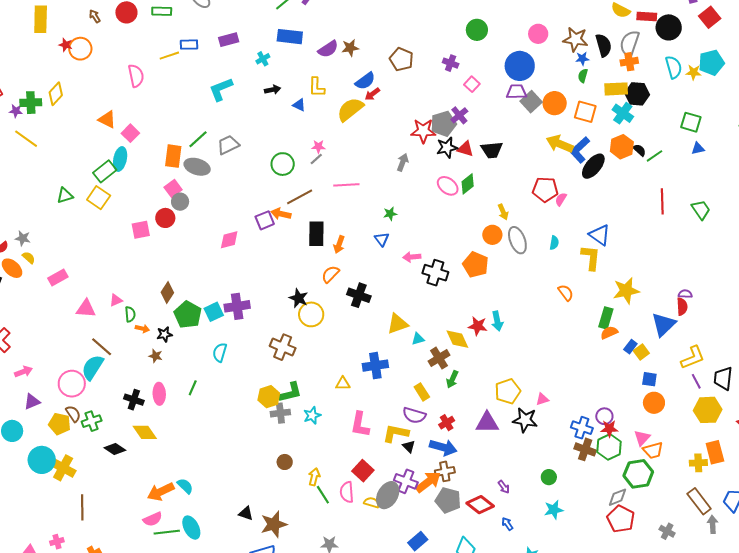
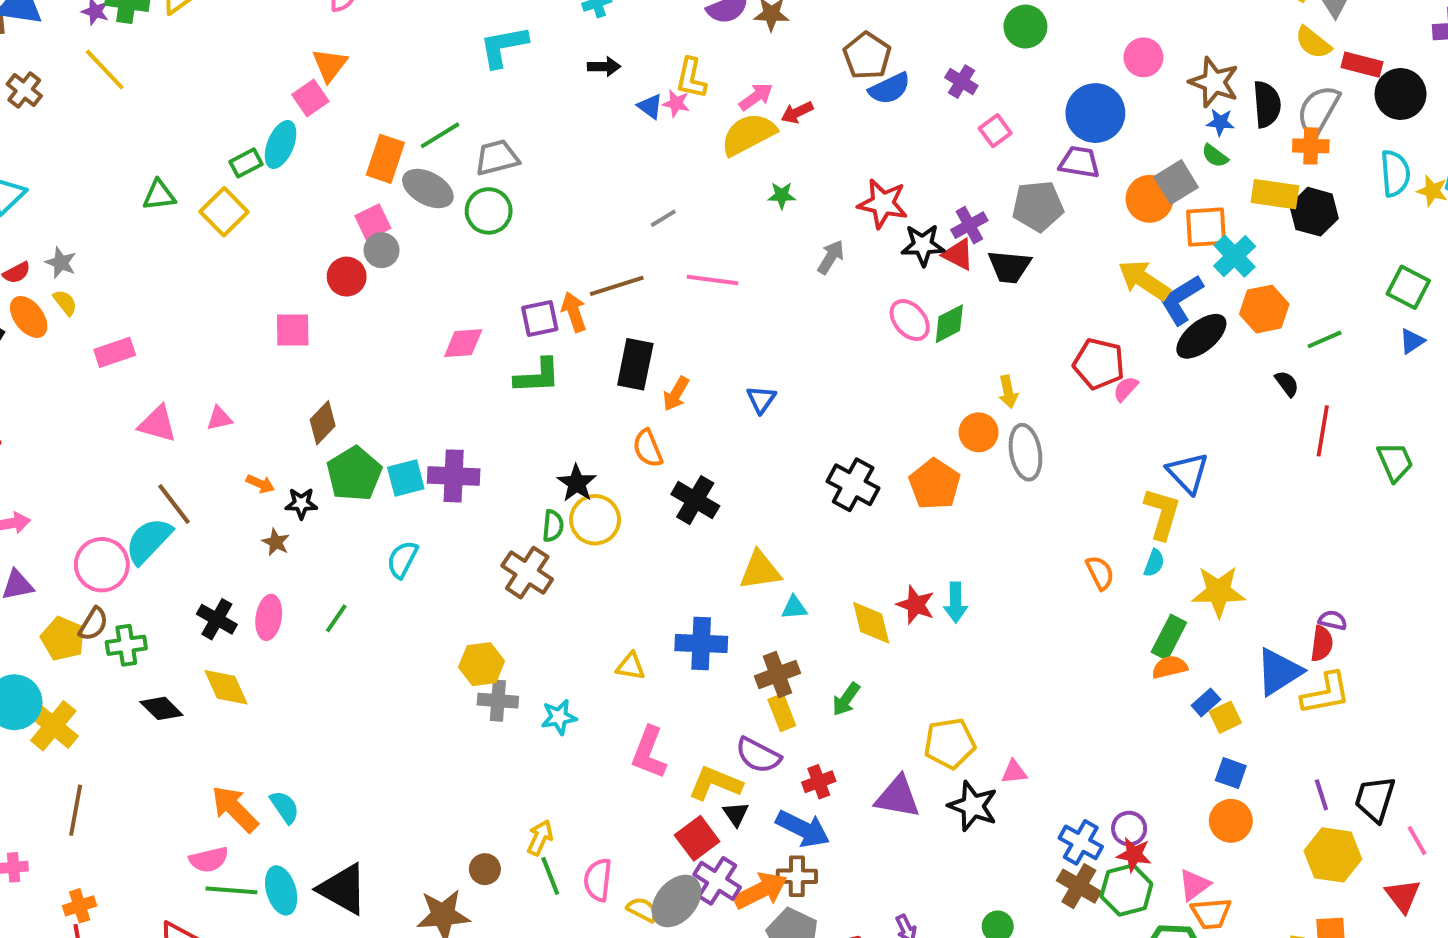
green semicircle: (583, 76) -> (1215, 156), turned -80
blue semicircle: (365, 81) -> (890, 88), moved
gray square: (531, 102) -> (1176, 182), moved
orange square: (585, 112) -> (1206, 227), turned -30
cyan cross: (623, 113) -> (1235, 256), moved
purple cross: (459, 115) -> (969, 225), moved
orange triangle: (107, 119) -> (330, 65), moved, turned 30
gray pentagon: (443, 124) -> (1038, 206), moved
pink star: (318, 147) -> (676, 103), moved
blue triangle: (698, 148) -> (1412, 341), turned -32
black semicircle: (639, 150) -> (1287, 384), moved
green circle: (283, 164) -> (489, 211), moved
green rectangle: (105, 171) -> (246, 163), size x0.7
orange arrow: (281, 214) -> (574, 312), turned 48
green star: (390, 214) -> (782, 195), moved
pink square: (141, 230) -> (293, 330), moved
cyan semicircle: (554, 243) -> (1154, 563), moved
pink arrow: (412, 257) -> (756, 97), moved, turned 138
orange semicircle: (330, 274) -> (648, 448), turned -78
green semicircle: (130, 314) -> (553, 526), moved
brown cross: (439, 358) -> (777, 675), moved
yellow L-shape: (693, 358) -> (1326, 694), moved
green L-shape: (290, 392) -> (537, 376), moved
brown semicircle: (73, 414) -> (93, 624), turned 54
brown circle: (285, 462) -> (485, 869), moved
red square: (363, 471) -> (697, 838), moved
orange arrow: (161, 492) -> (235, 809), turned 60
black triangle: (246, 513) -> (343, 889), moved, size x1.8

